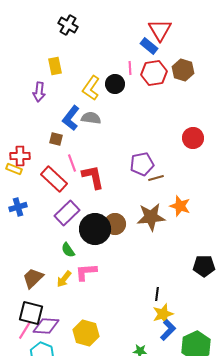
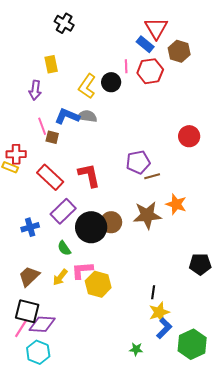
brown hexagon: (183, 70) -> (179, 51), moved
blue L-shape: (71, 118) -> (67, 116), turned 75
pink line: (72, 163) -> (42, 126), moved
blue cross: (18, 207) -> (30, 227), moved
yellow hexagon: (86, 333) -> (98, 284), moved

